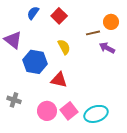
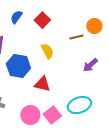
purple arrow: (107, 48) -> (90, 65), moved, turned -70
cyan ellipse: (96, 114) -> (79, 105), moved

